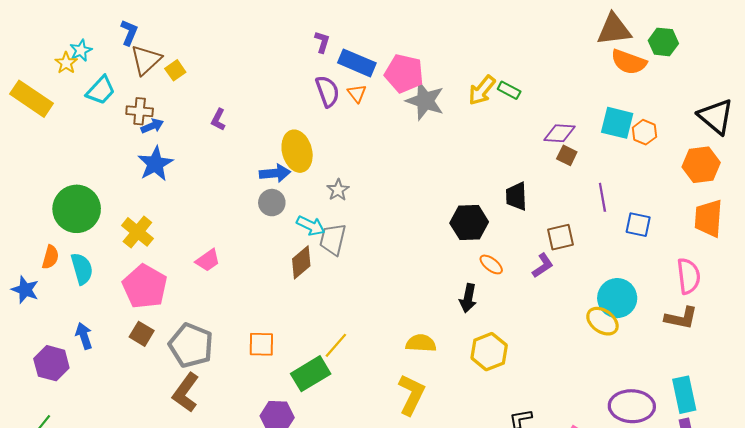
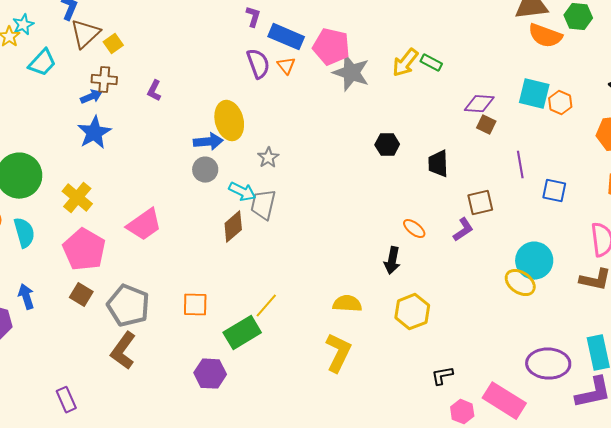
brown cross: (140, 111) -> (104, 80), moved
black hexagon: (469, 223) -> (387, 145), moved, size x0.7
pink trapezoid: (208, 260) -> (144, 225), size x1.5

